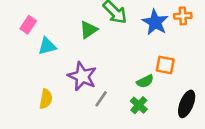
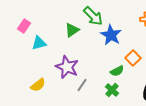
blue star: (155, 22) -> (111, 35), moved
orange square: (165, 65) -> (133, 58), turned 35
yellow semicircle: (46, 99) -> (38, 85), turned 42

